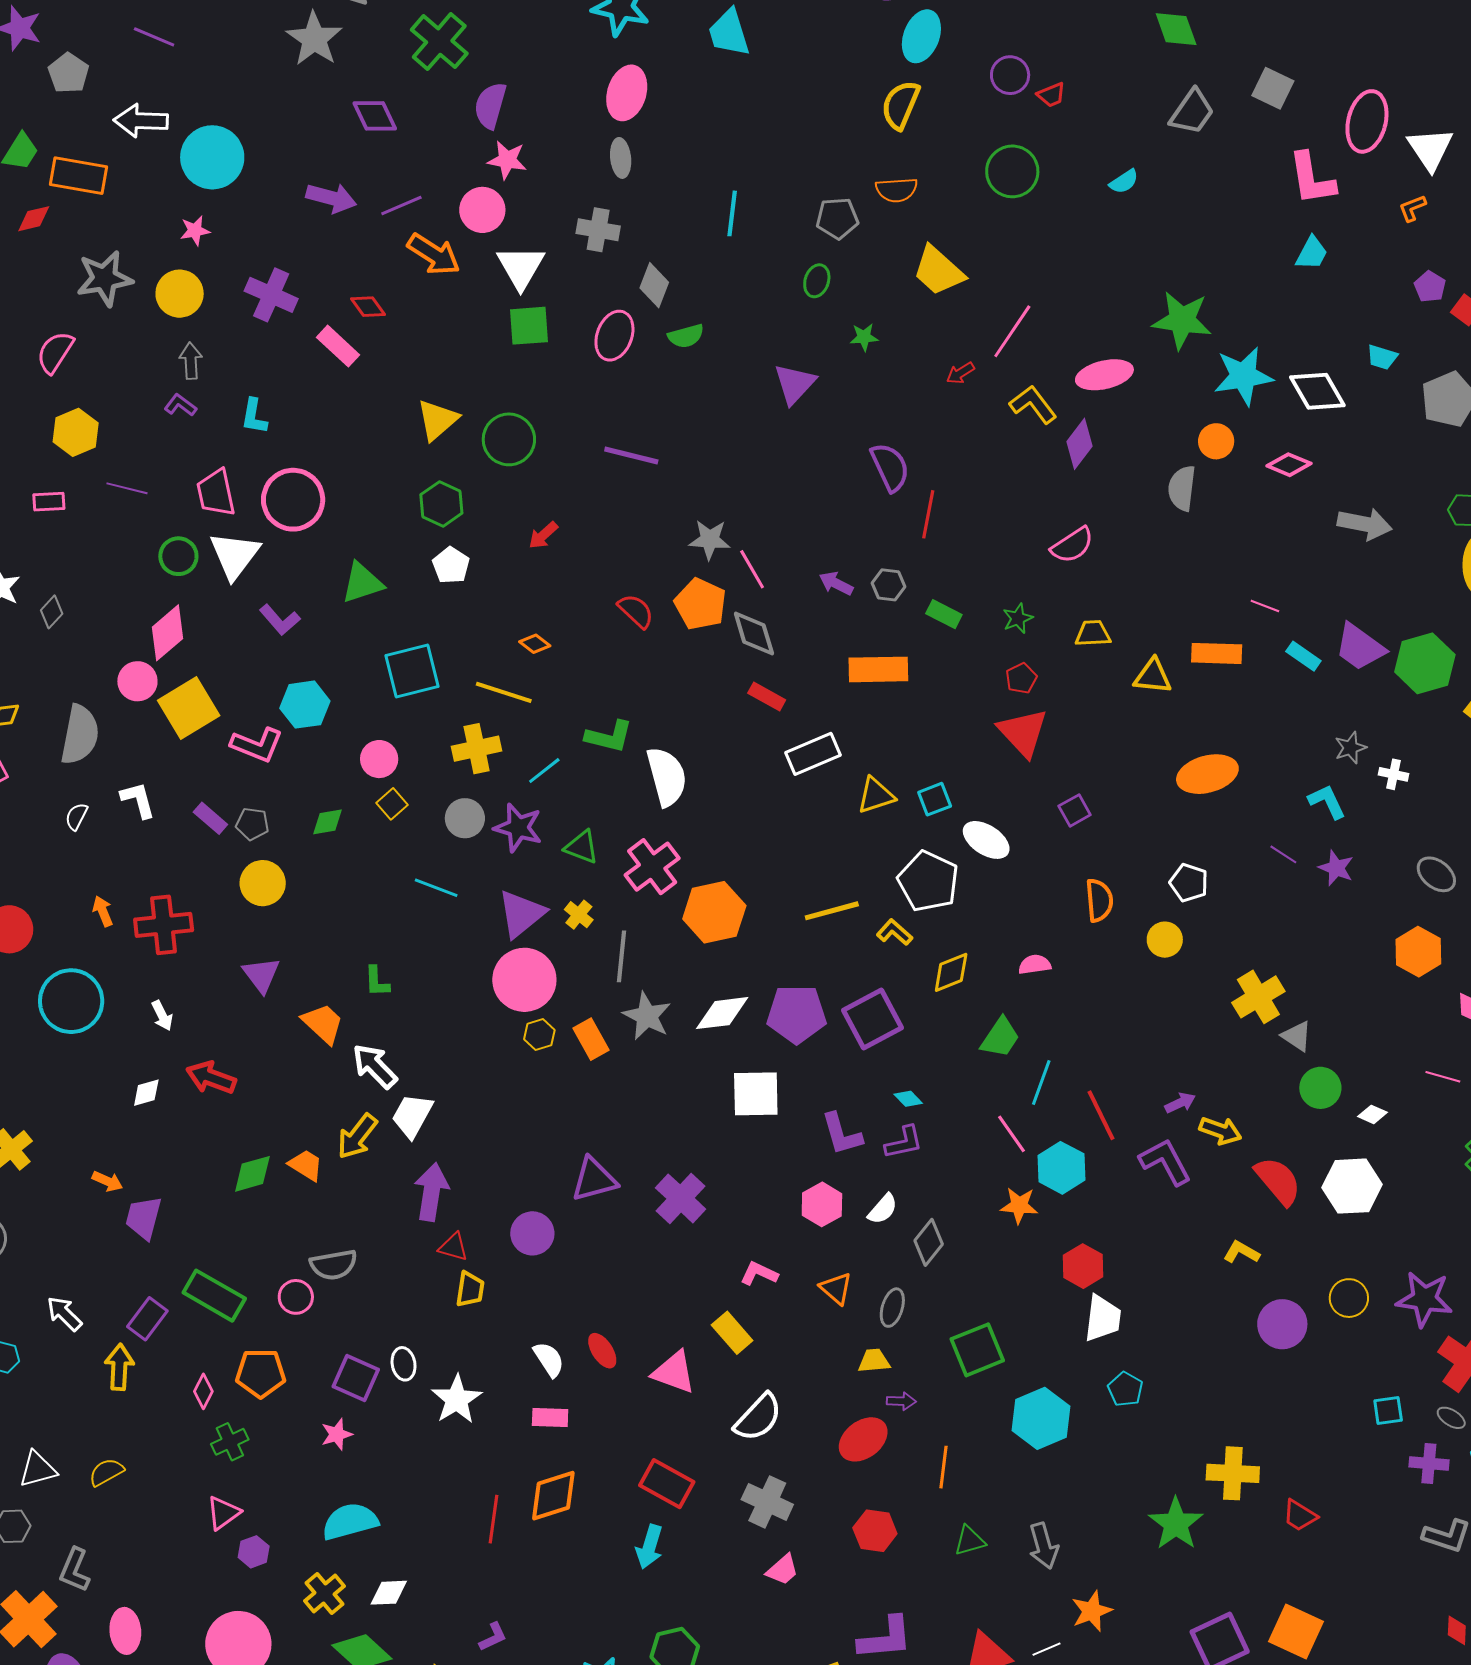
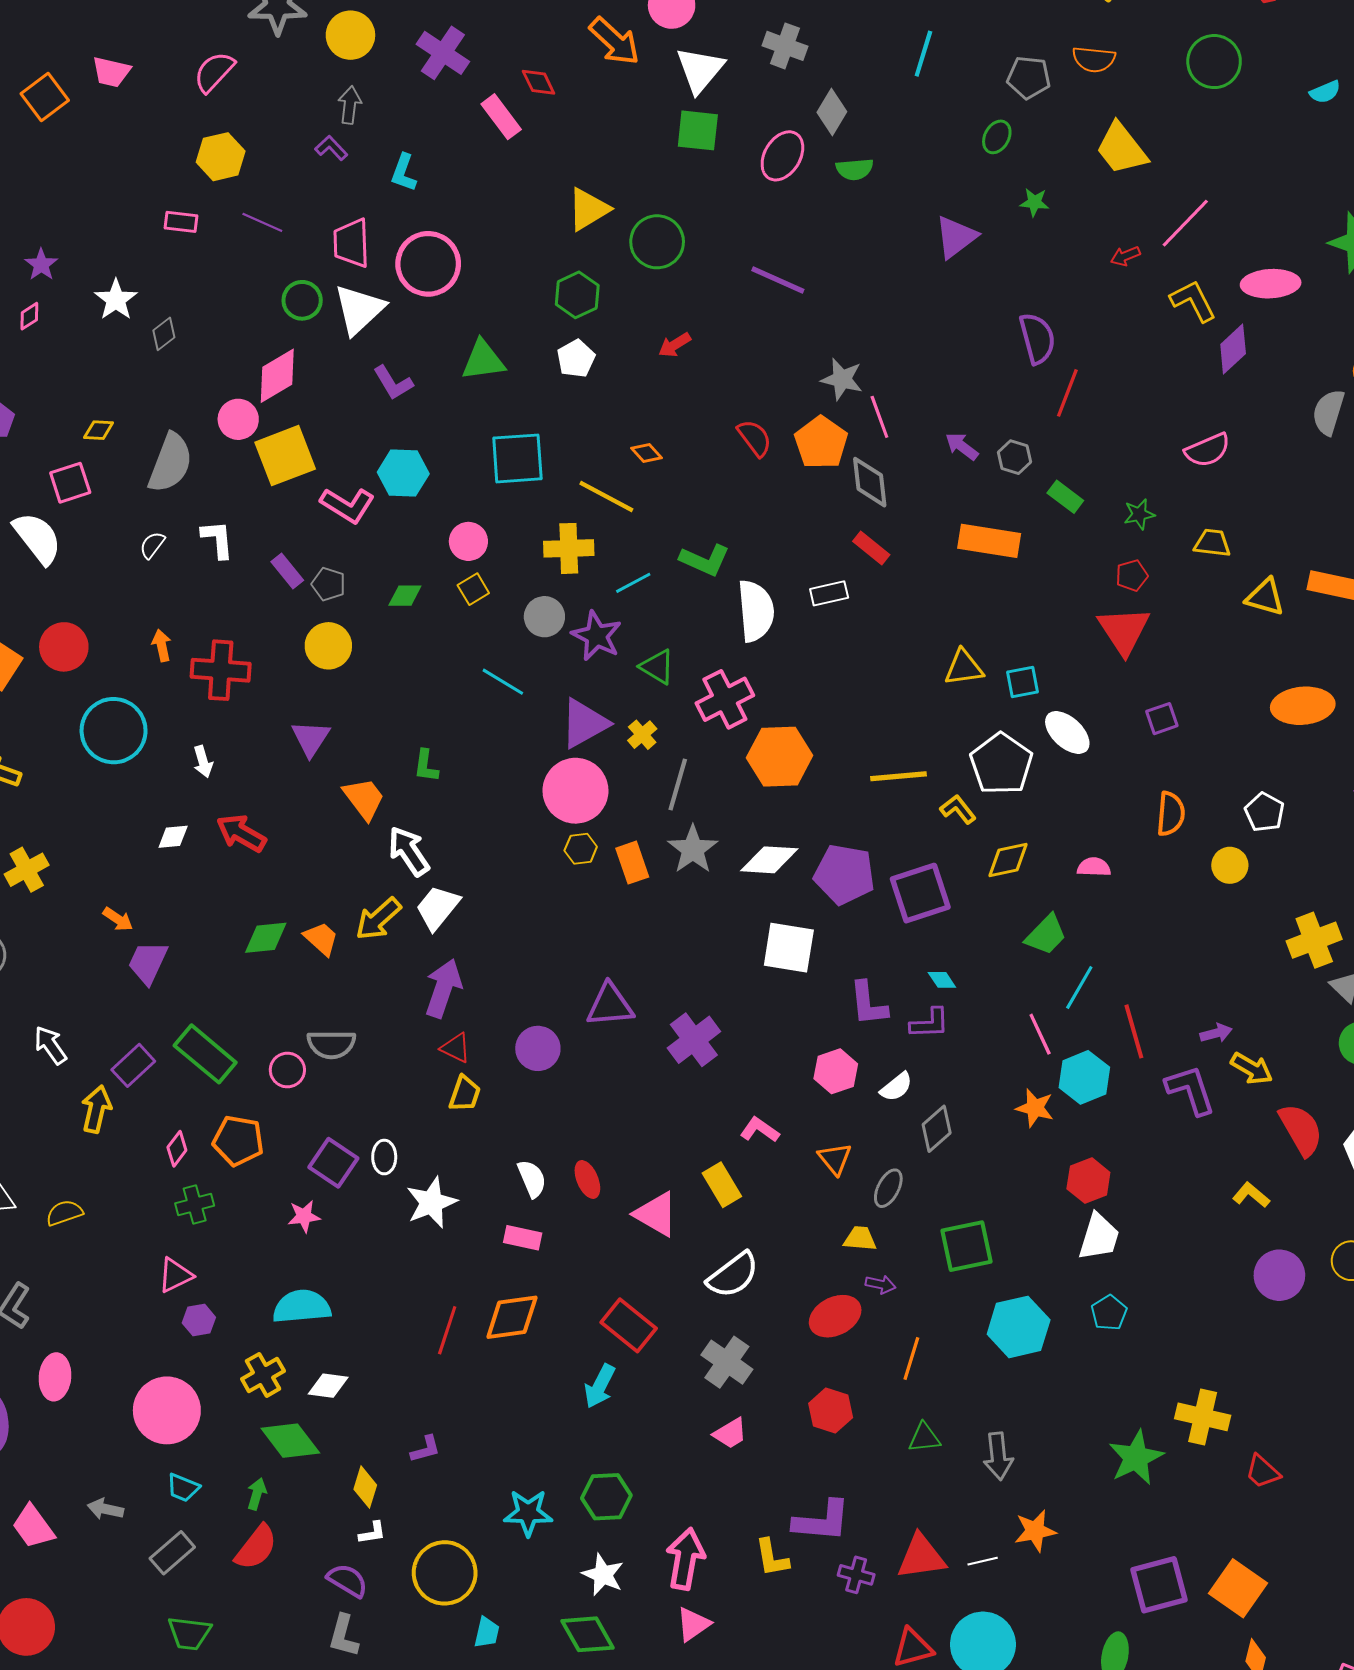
white rectangle: (813, 754) -> (829, 593), moved, size x0.7

